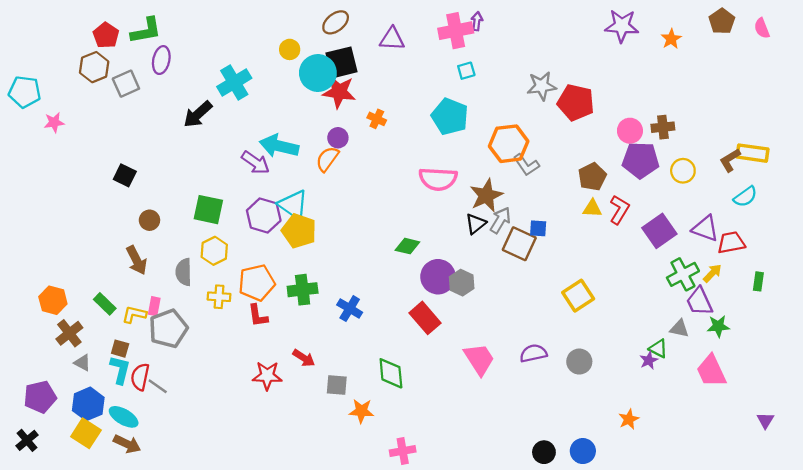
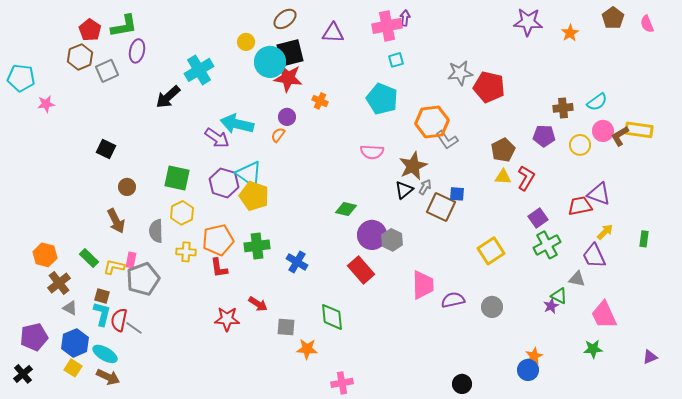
pink circle: (630, 131) -> (603, 131), moved
orange semicircle: (327, 159) -> (278, 135), size x0.7
purple pentagon: (641, 160) -> (544, 136), size x0.7
pink semicircle: (438, 179) -> (372, 152), size x0.7
cyan semicircle: (745, 197) -> (597, 102), moved
gray arrow: (500, 220) -> (425, 187), size x0.7
purple square: (659, 231) -> (538, 218), moved, size x0.7
red trapezoid: (731, 243) -> (580, 206), moved
green cross: (683, 274) -> (547, 245), moved
green star: (718, 326) -> (593, 349), moved
pink trapezoid: (479, 359) -> (423, 285), moved, turned 32
purple triangle: (765, 420) -> (650, 357), turned 35
yellow square: (86, 433) -> (73, 368), size x0.7
blue circle: (583, 451) -> (528, 370), moved

